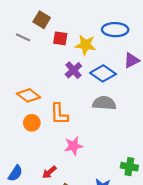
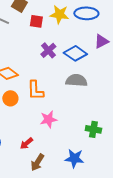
yellow star: (86, 45) -> (59, 14), moved
green cross: (129, 167) -> (93, 129), moved

